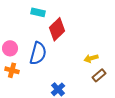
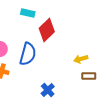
brown rectangle: (99, 75) -> (89, 76), turned 40

